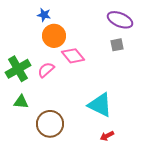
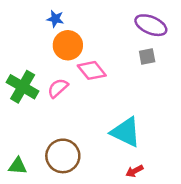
green cross: (18, 69) -> (23, 87), turned -30
green triangle: (21, 102) -> (18, 166), moved

